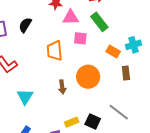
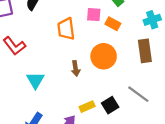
orange rectangle: (113, 51) -> (113, 24), moved
brown rectangle: (126, 73) -> (145, 51), size x1.5
black square: (93, 121) -> (110, 105), turned 35

